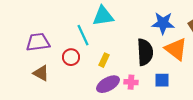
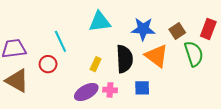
cyan triangle: (103, 16) -> (100, 22), moved
yellow rectangle: (104, 60) -> (96, 64), moved
brown triangle: (41, 73) -> (17, 81), size x1.4

